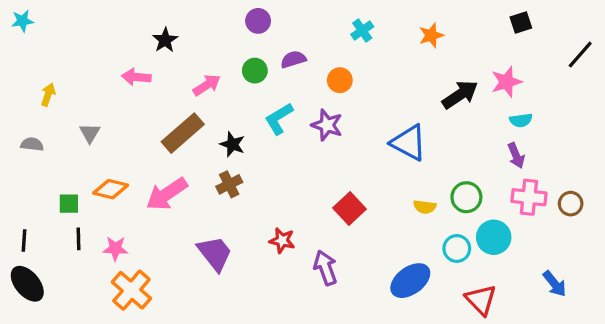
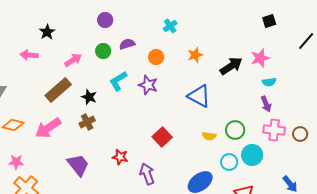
orange star: (431, 35) -> (195, 55), moved

